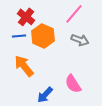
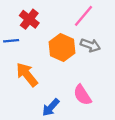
blue line: (19, 36) -> (11, 41), moved
orange hexagon: (43, 36) -> (62, 47), moved

